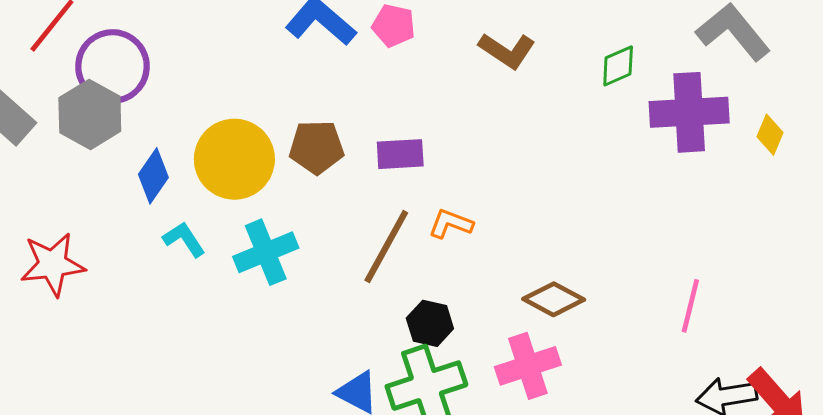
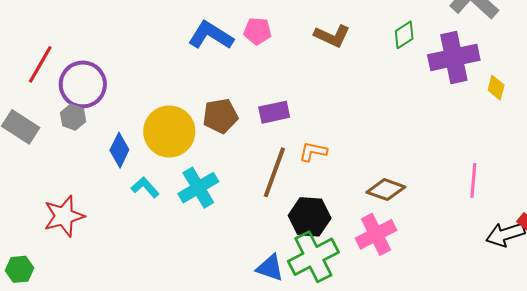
gray hexagon: (90, 114) -> (73, 117), size x0.6
yellow diamond: (770, 135) -> (496, 88), moved
black hexagon: (430, 323) -> (310, 217), size x1.4

